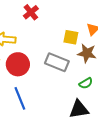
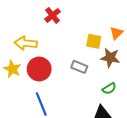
gray rectangle: (57, 62) -> (79, 67), size x0.7

